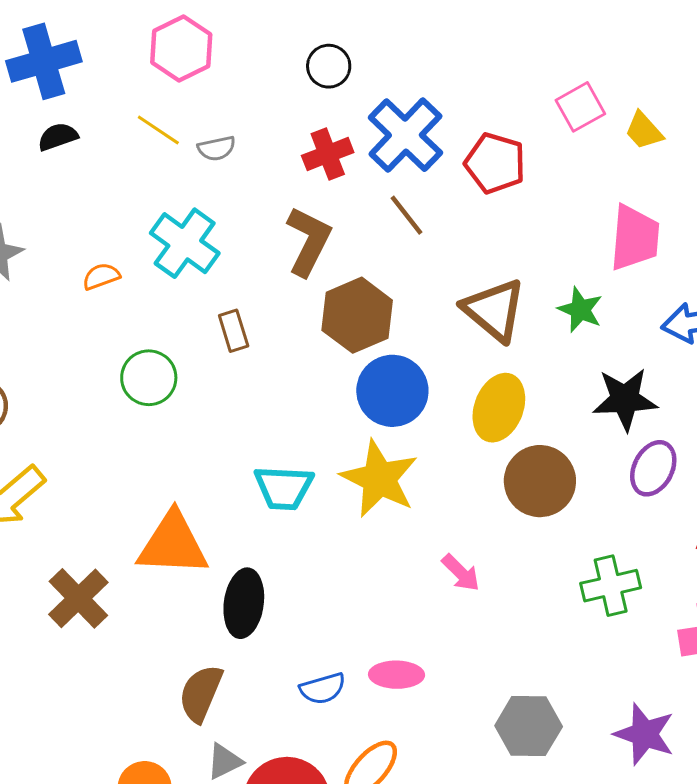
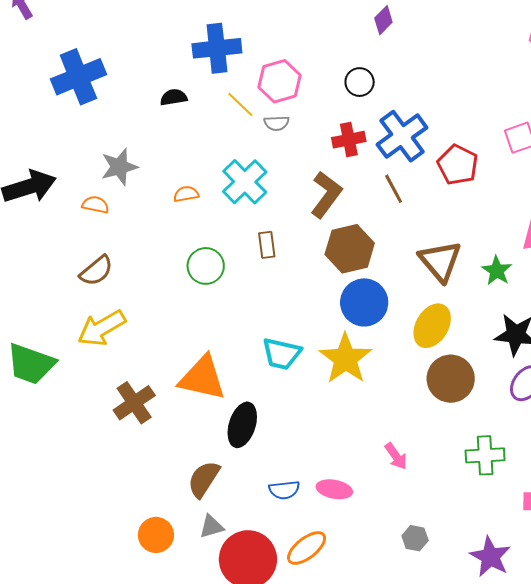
pink hexagon: (181, 48) -> (279, 81), moved
blue cross: (44, 61) -> (217, 48), moved
pink arrow: (461, 573) -> (396, 456), moved
gray hexagon: (529, 726) -> (415, 538), size x0.6

